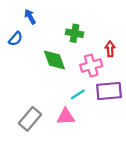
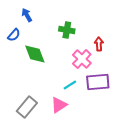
green diamond: (54, 60) -> (35, 54), moved
pink cross: (91, 65) -> (82, 59), turned -30
pink triangle: (66, 117) -> (59, 105), turned -30

